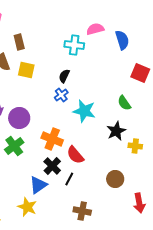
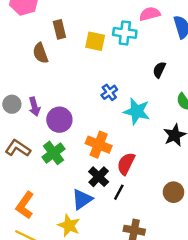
yellow square: (26, 70) -> (95, 41), moved
black semicircle: (64, 76) -> (159, 70), moved
red semicircle: (75, 155) -> (126, 164), turned 66

